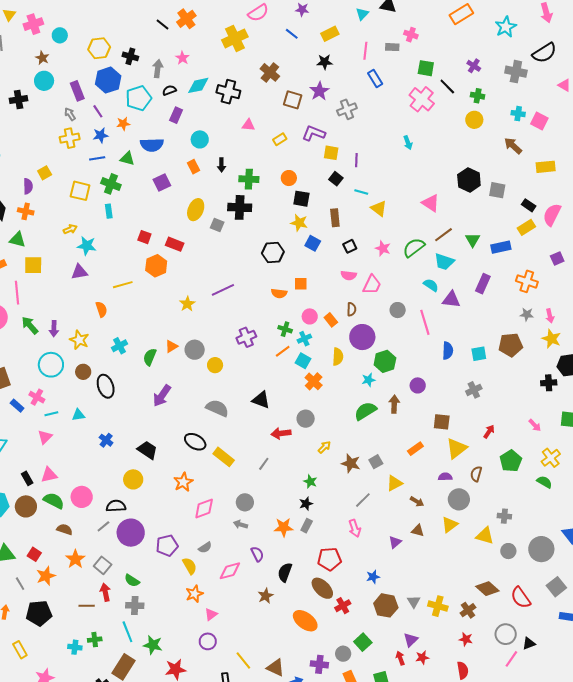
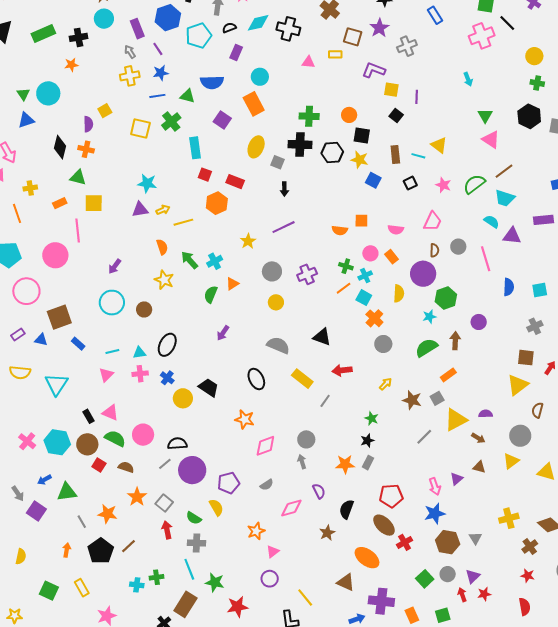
green cross: (478, 96) -> (537, 83), moved
pink cross: (422, 99) -> (482, 36), turned 30
orange star: (123, 124) -> (71, 65), moved
yellow rectangle: (280, 139) -> (335, 54), moved, turned 32
black arrow: (221, 165) -> (284, 189), moved
orange rectangle: (193, 167) -> (254, 104), size x1.6
purple square: (162, 183) -> (222, 120), turned -30
green cross: (111, 184) -> (171, 122), turned 30
cyan line: (361, 192) -> (418, 156), moved
cyan rectangle: (109, 211) -> (195, 148), moved, size x1.5
yellow arrow: (70, 229) -> (163, 210), moved
green triangle: (473, 240) -> (485, 116), moved
black hexagon: (273, 252) -> (332, 153), moved
pink semicircle: (349, 275) -> (396, 230), moved
purple rectangle: (483, 284) -> (543, 220), turned 60
brown semicircle: (352, 309) -> (434, 250), moved
green arrow: (30, 325) -> (190, 260), moved
purple arrow: (54, 329) -> (115, 266), turned 35
yellow star: (79, 340) -> (164, 280), moved
cyan cross: (119, 346) -> (215, 261), moved
gray circle: (195, 350) -> (272, 271), moved
black ellipse: (106, 386) -> (167, 345), moved, turned 45
purple arrow: (162, 396) -> (223, 333), size x0.7
pink cross: (37, 397) -> (140, 374), moved, turned -35
gray circle: (306, 419) -> (383, 344), moved
brown square: (442, 422) -> (526, 358), moved
black ellipse: (195, 442) -> (256, 379), turned 35
orange rectangle: (415, 449) -> (448, 375), moved
yellow rectangle: (224, 457) -> (302, 379), moved
pink triangle: (49, 475) -> (110, 413), turned 36
purple semicircle: (445, 477) -> (486, 414), moved
yellow circle: (133, 479) -> (183, 398), moved
orange star: (183, 482) -> (245, 419), turned -30
yellow triangle: (394, 483) -> (456, 420), size x1.4
gray arrow: (240, 524) -> (302, 462), turned 56
pink arrow: (355, 528) -> (435, 486), moved
red square: (34, 554) -> (99, 465), moved
yellow semicircle: (190, 566) -> (216, 507), moved
orange star: (46, 576) -> (107, 514), turned 30
blue star: (373, 577) -> (435, 513), size x1.5
brown line: (87, 606) -> (129, 546), moved, turned -42
yellow cross: (438, 606) -> (509, 518), moved, turned -30
black pentagon: (39, 613) -> (101, 551), turned -30
gray circle: (343, 654) -> (448, 574), moved
purple cross: (319, 664) -> (381, 601), size x1.4
brown triangle: (276, 668) -> (346, 582), moved

